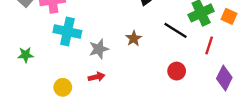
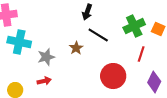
black line: (175, 30) -> (98, 35), moved
red circle: (177, 71) -> (113, 76), size x1.6

